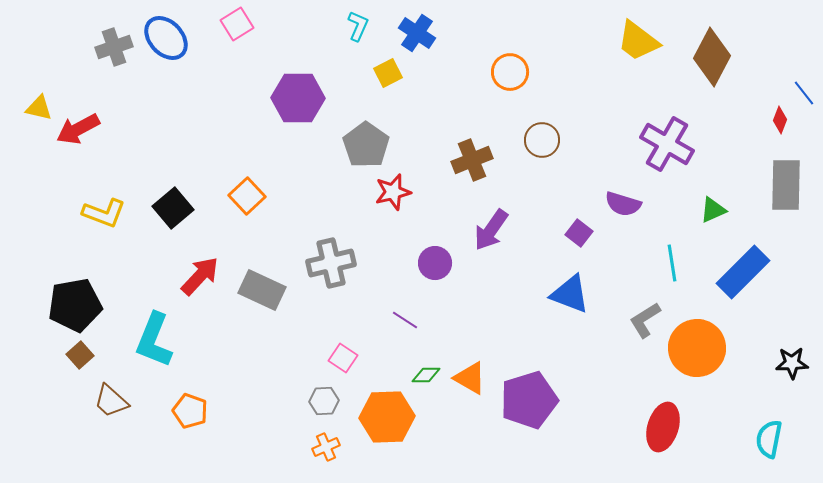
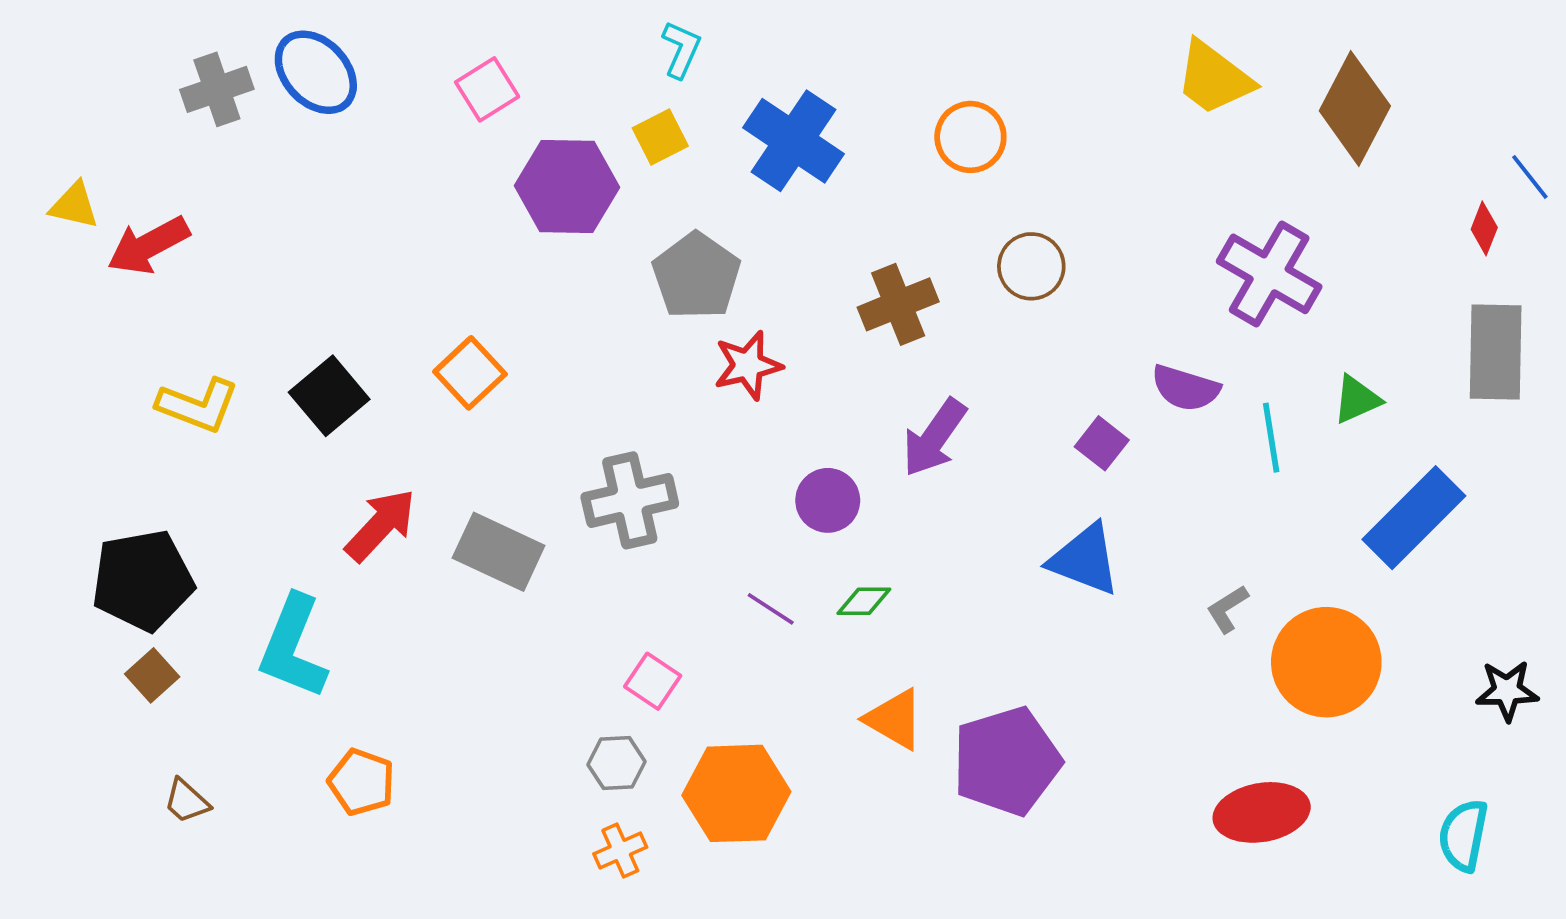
pink square: (237, 24) -> (487, 89), moved
blue cross: (417, 33) -> (793, 141), moved, size x1.4
yellow square: (388, 73) -> (660, 137), moved
cyan line: (672, 263) -> (1271, 438), moved
gray L-shape: (645, 320) -> (1227, 609), size x0.7
green diamond: (426, 375) -> (864, 601), moved
brown trapezoid: (111, 401) -> (186, 801), moved, size x0.7
red ellipse: (663, 427) -> (1262, 812), turned 63

